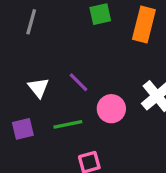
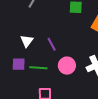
purple square: (23, 129) -> (19, 64), moved

